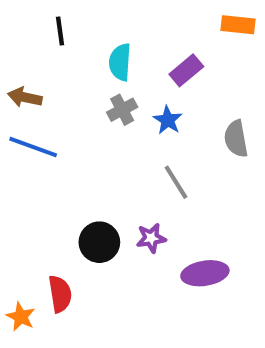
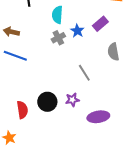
purple rectangle: (186, 70) -> (100, 24), moved
blue star: (168, 120) -> (77, 31), moved
red semicircle: (60, 294) -> (22, 110), moved

